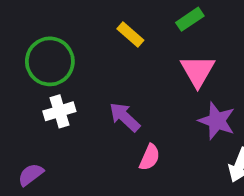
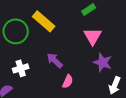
yellow rectangle: (130, 35) -> (44, 21), moved, size x1.6
white cross: (59, 111) -> (21, 68), moved

